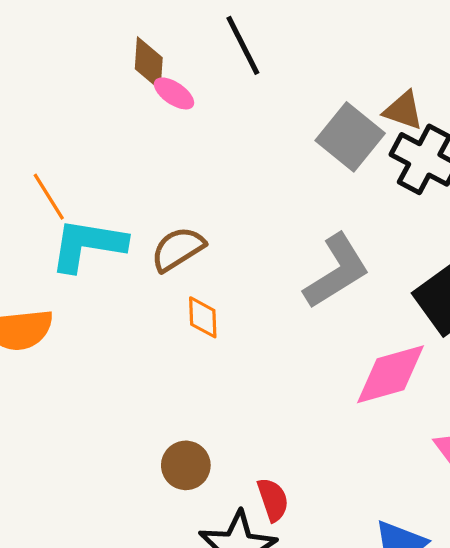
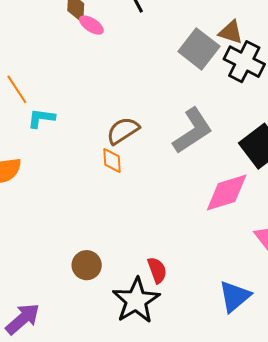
cyan L-shape: (88, 245) -> (41, 118), size x0.6
brown semicircle: (178, 249) -> (123, 131), moved
brown circle: (186, 465) -> (87, 265), moved

